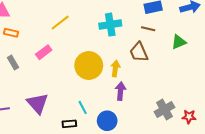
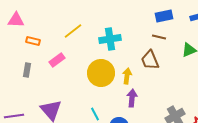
cyan cross: (110, 25) -> (110, 39), moved
orange rectangle: (11, 33) -> (33, 41), moved
gray rectangle: (13, 62) -> (27, 70), turned 40

